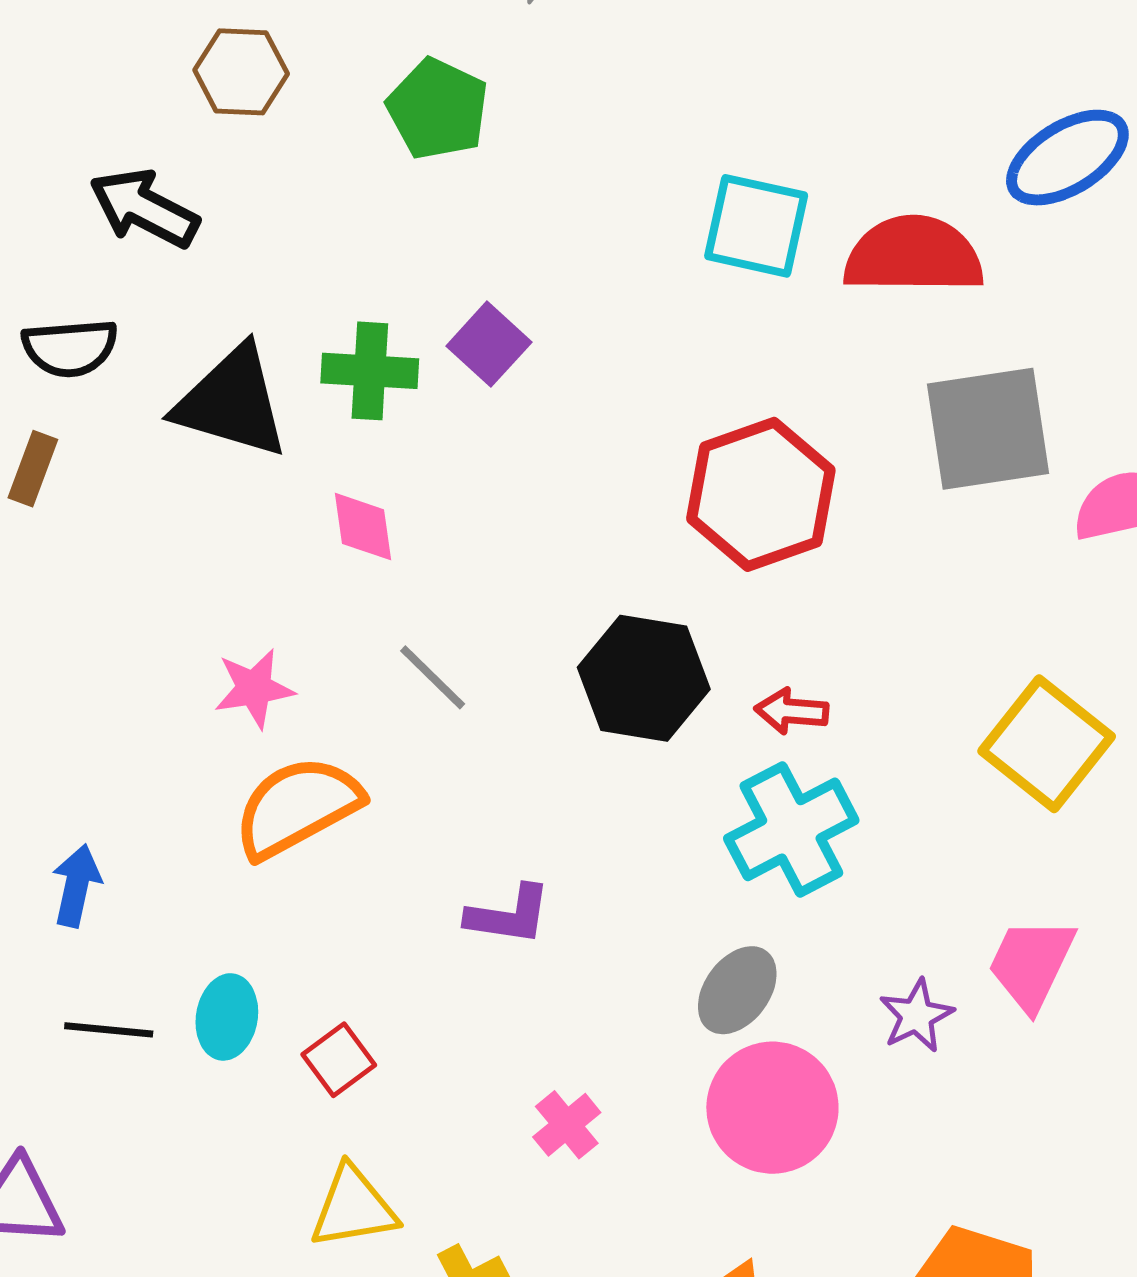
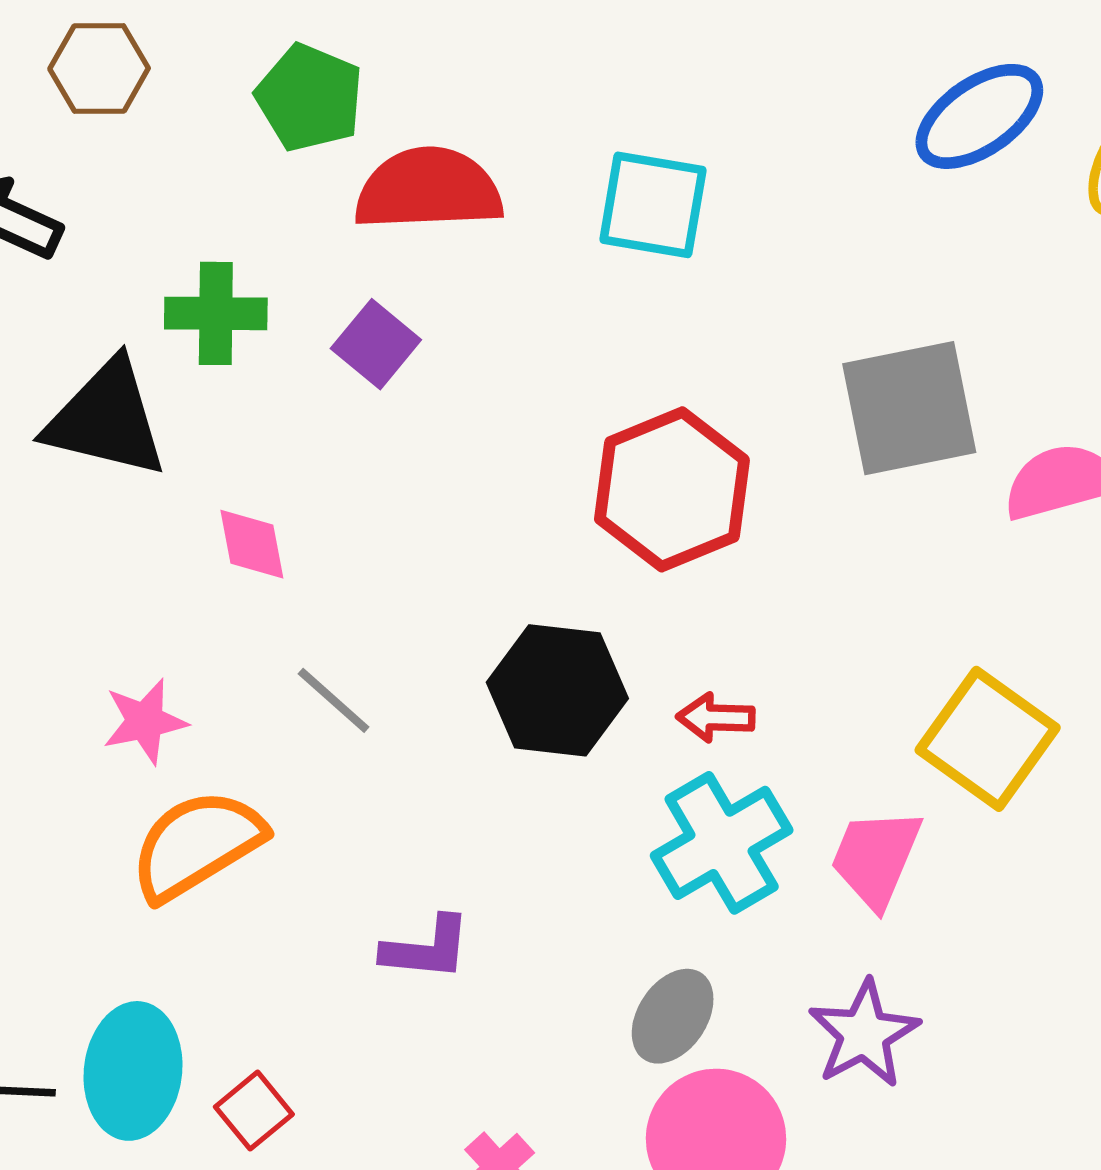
red semicircle: (914, 255) -> (428, 189), moved
green cross: (370, 371) -> (216, 313), moved
pink trapezoid: (1031, 964) -> (876, 858), moved
purple star: (916, 1016) -> (864, 1034), size x1.4
cyan ellipse: (227, 1017) -> (133, 1071), size x1.5

